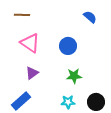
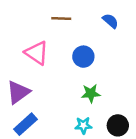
brown line: (22, 15) -> (61, 18), moved
purple triangle: (32, 73) -> (18, 92), moved, size x1.5

